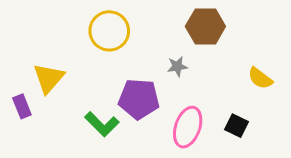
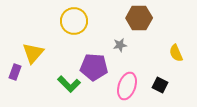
yellow semicircle: (260, 78) -> (176, 53), turned 30
purple rectangle: (22, 106) -> (15, 72), turned 42

